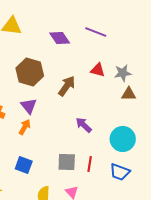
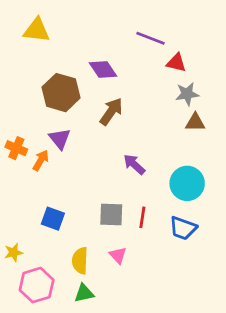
purple diamond: (60, 38) -> (103, 69), moved
red triangle: (98, 70) -> (176, 63), moved
orange arrow: (25, 127) -> (41, 160), moved

